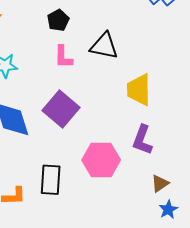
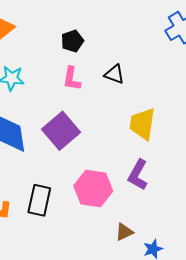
black triangle: (104, 46) -> (114, 74), size x0.7
brown triangle: (160, 184) -> (124, 232), moved

